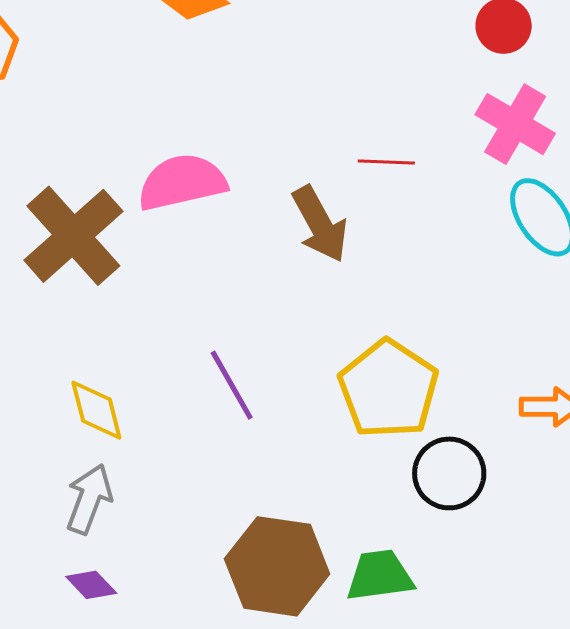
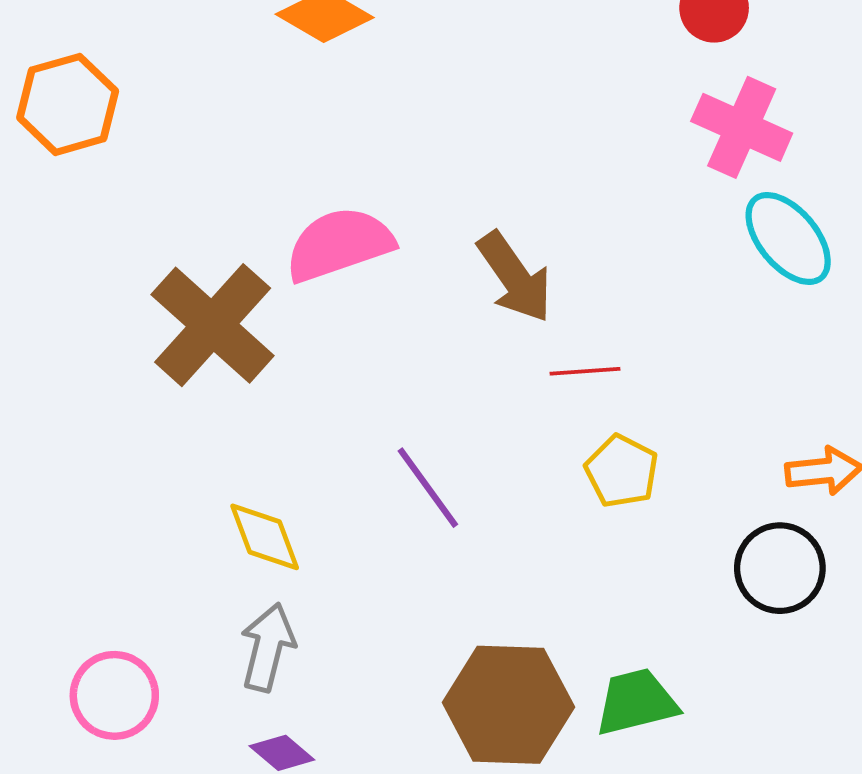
red line: (386, 162) -> (585, 371), moved
yellow pentagon: (388, 389) -> (622, 471), size x0.6
black circle: (449, 473) -> (780, 568), moved

